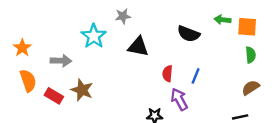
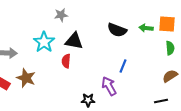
green arrow: (223, 20) -> (146, 28), moved
cyan star: (94, 36) -> (44, 42), moved
red semicircle: (167, 74) -> (66, 61), moved

